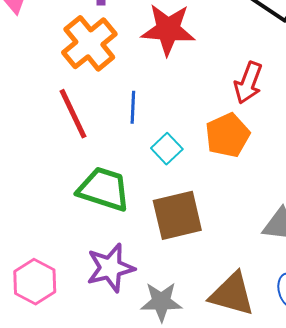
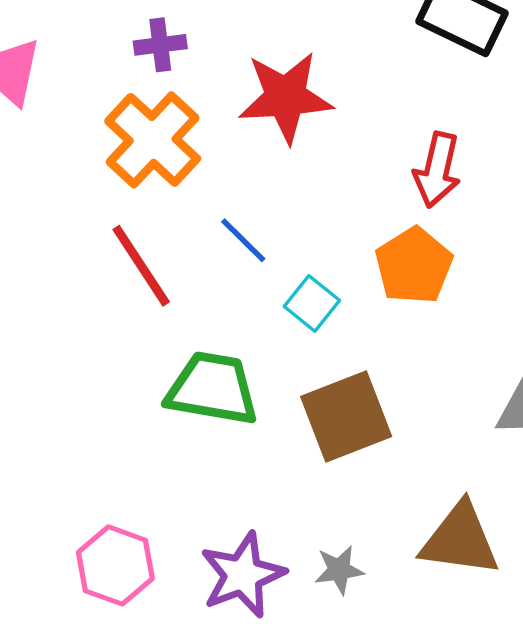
blue line: (133, 107) -> (243, 240), turned -40
purple star: (110, 268) -> (243, 575), moved
gray star: (161, 302) -> (339, 570), size x0.7

